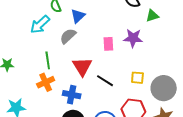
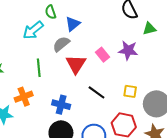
pink rectangle: (108, 44) -> (102, 55), turned -40
red triangle: (82, 67) -> (76, 64), moved
orange cross: (46, 82) -> (24, 97), moved

